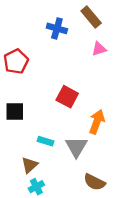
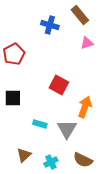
brown triangle: (30, 165) -> (24, 155), moved
cyan cross: (36, 187) -> (51, 162), moved

